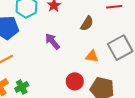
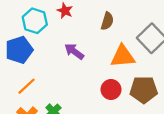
orange triangle: (92, 56) -> (123, 56), size x1.6

